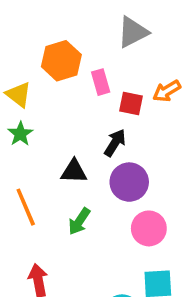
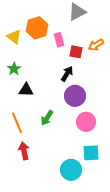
yellow triangle: (19, 95) -> (14, 37), moved
black triangle: (74, 171) -> (26, 90), moved
orange line: (26, 207) -> (17, 123), moved

